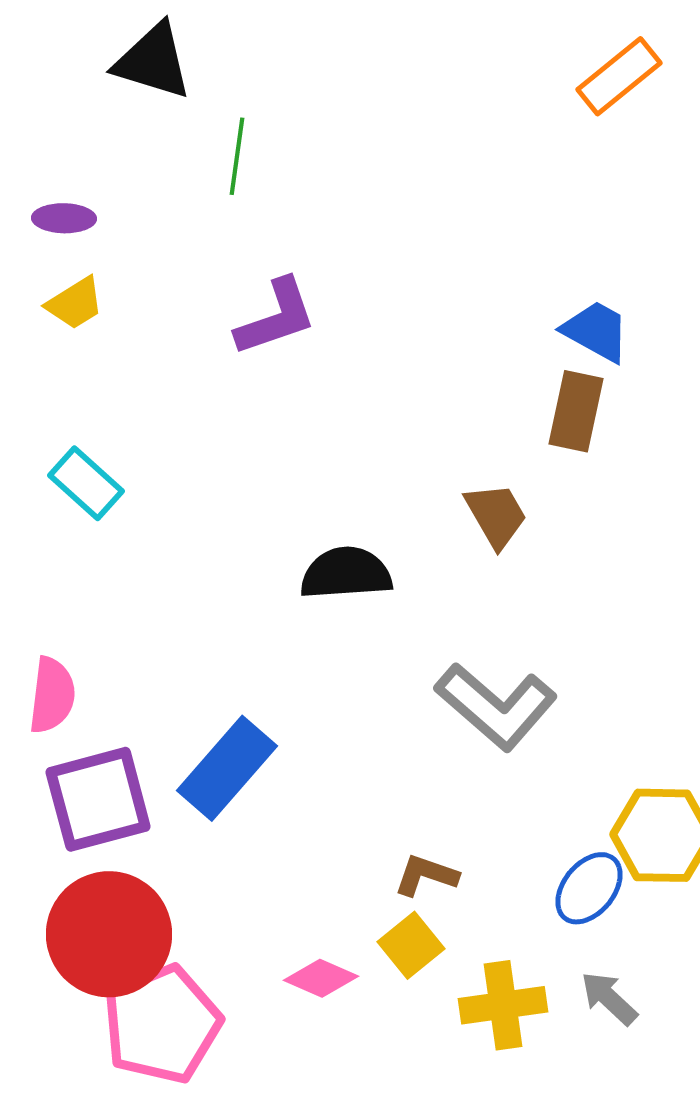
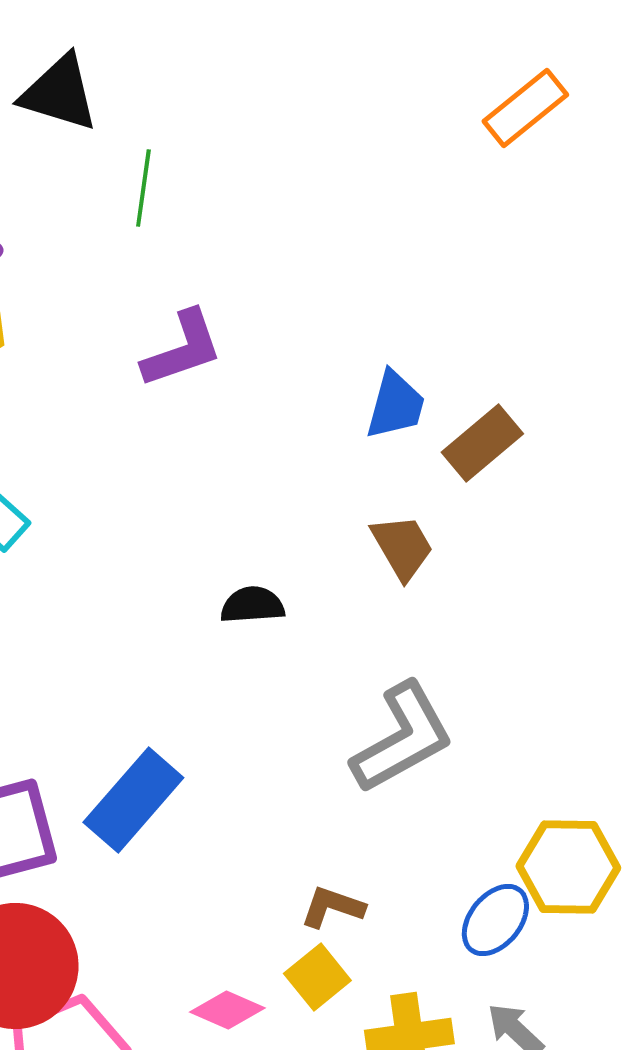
blue trapezoid: (596, 331) -> (395, 405), moved, turned 76
brown rectangle: (576, 411) -> (482, 443), turned 38
black semicircle: (346, 573) -> (252, 605), size x0.7
gray L-shape: (496, 706) -> (402, 738), turned -70

